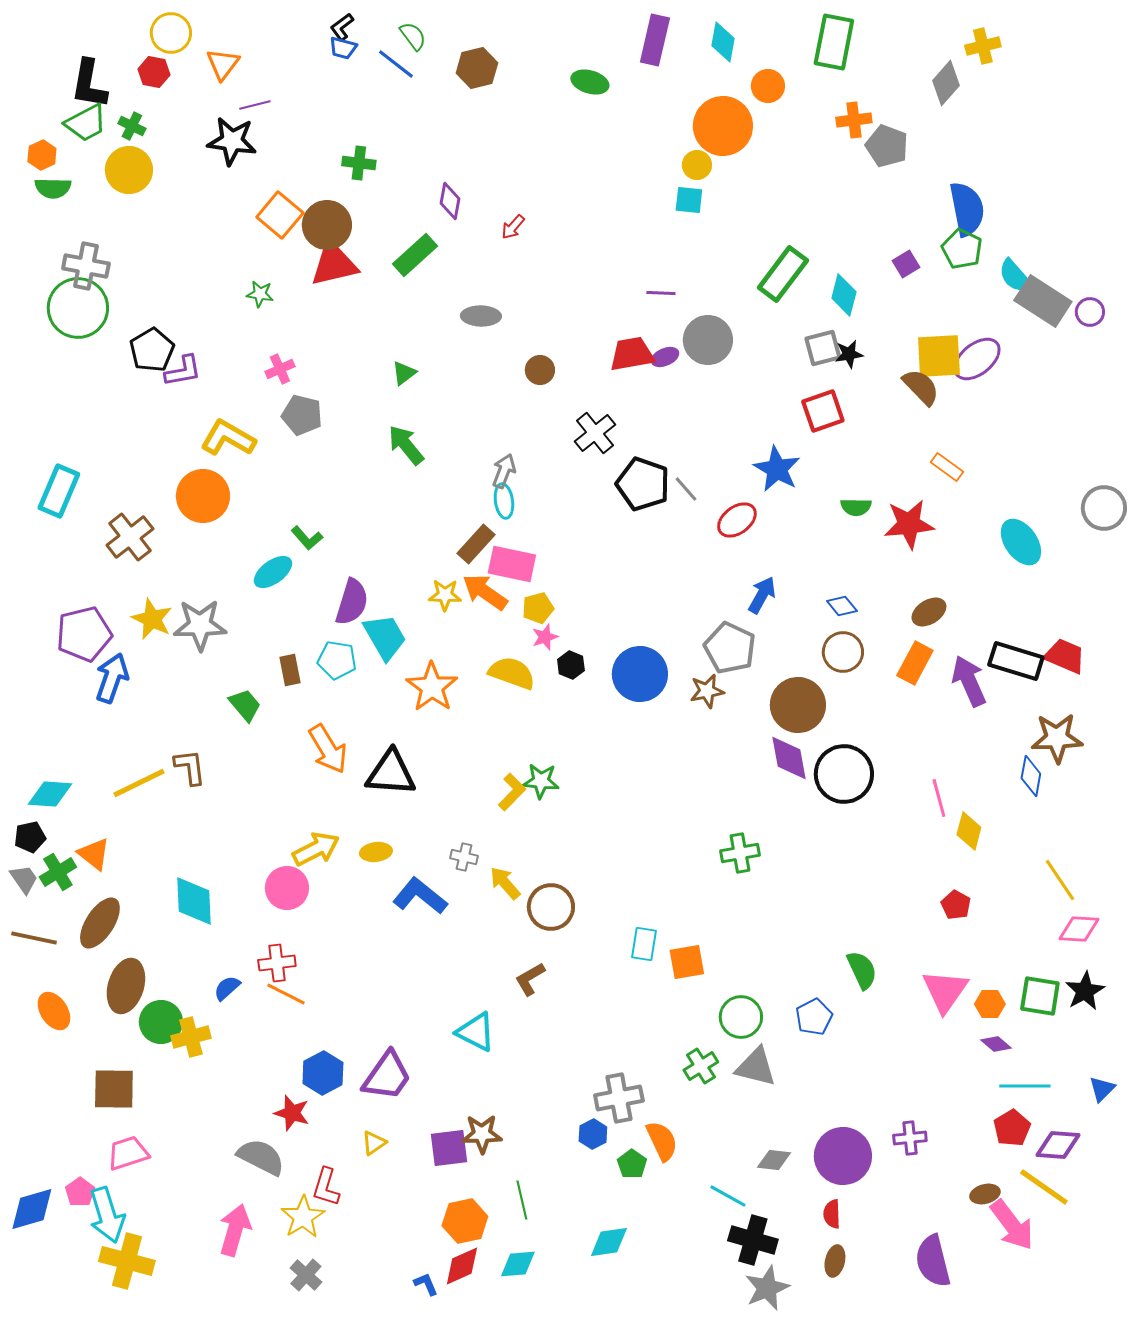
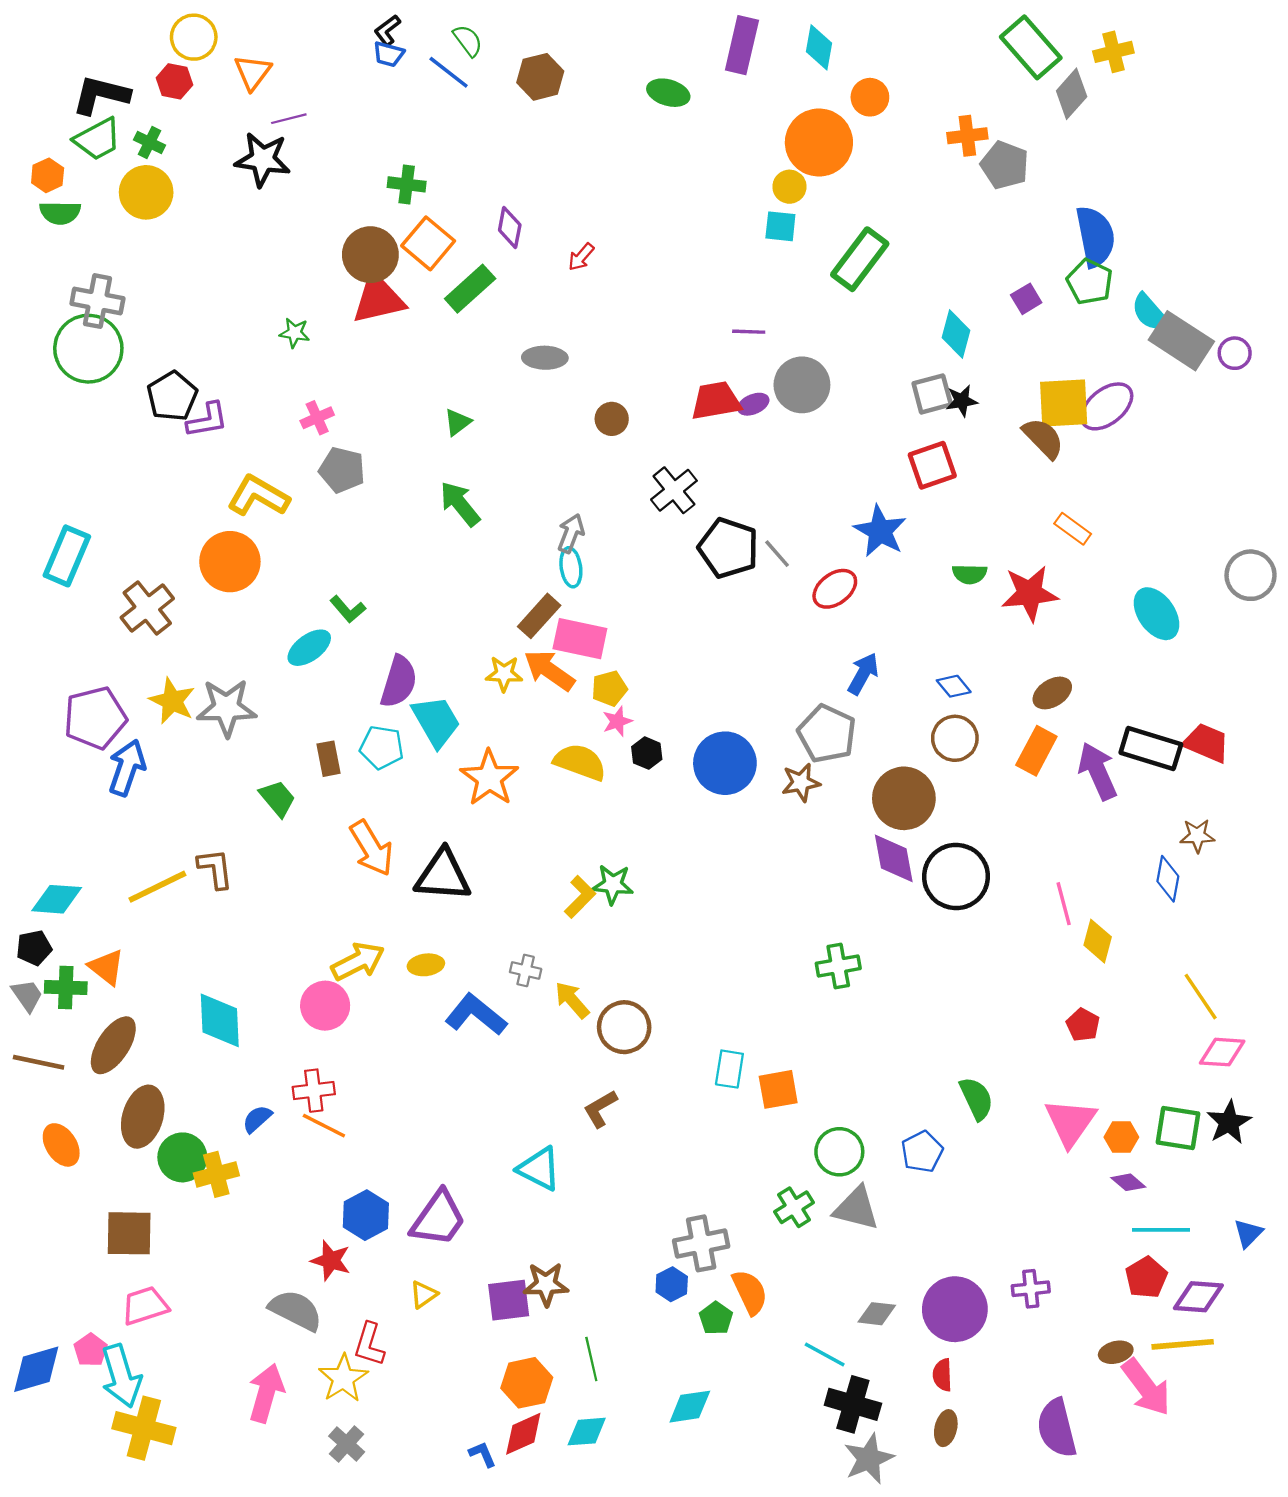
green rectangle: (834, 42) -> (1031, 47), moved, turned -52
black L-shape: (89, 84) -> (101, 95), turned 94
orange square: (280, 215) -> (428, 243), moved
green rectangle: (783, 274) -> (860, 259), moved
brown star: (1057, 738) -> (1197, 836), size x0.6
green cross: (58, 872) -> (66, 987), turned 33
yellow line: (1044, 1187) -> (1183, 1344), turned -40

